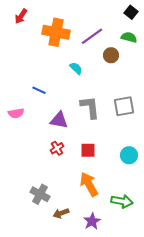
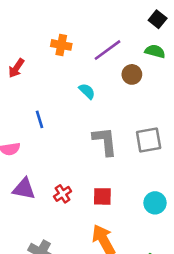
red arrow: (21, 16) -> (16, 68), moved
orange cross: (56, 32) -> (61, 45), size x0.6
blue line: (39, 90) -> (39, 119), turned 48
purple triangle: (59, 120) -> (24, 189), moved

